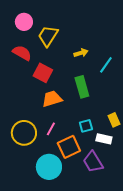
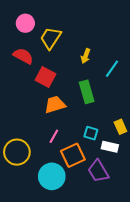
yellow arrow: (81, 53) -> (86, 56), turned 128
cyan square: (86, 126) -> (91, 133), turned 32
yellow circle: (24, 133) -> (17, 152), moved

